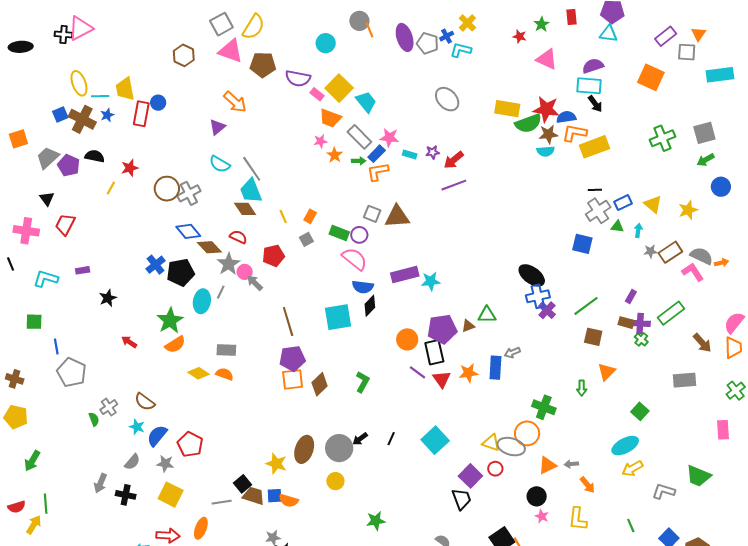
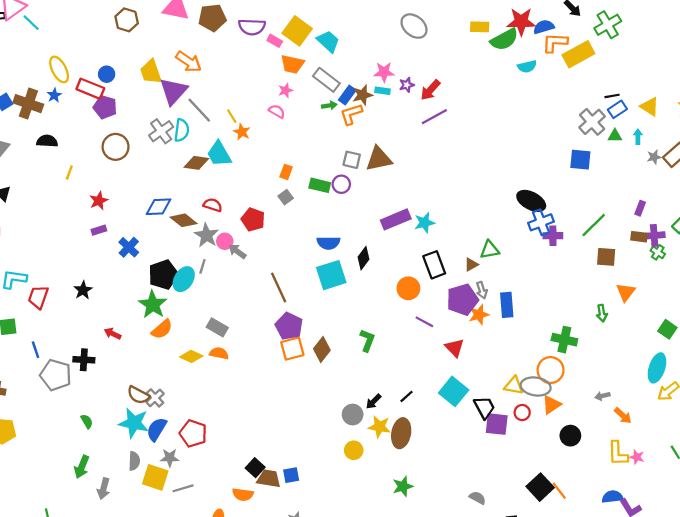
yellow ellipse: (79, 83) -> (59, 69), moved
yellow trapezoid: (125, 89) -> (151, 72), moved
cyan line: (100, 96) -> (31, 23), moved, turned 54
yellow rectangle: (507, 109) -> (480, 27), size x0.7
red rectangle: (141, 114) -> (90, 89), turned -70
purple triangle: (217, 127) -> (173, 91), size x1.6
brown star: (548, 134) -> (362, 95), moved
pink star: (389, 138) -> (384, 72), moved
green cross: (662, 138) -> (608, 25), moved
orange star: (335, 155) -> (242, 132), moved
cyan semicircle: (220, 164) -> (182, 130), turned -105
purple pentagon: (69, 165) -> (105, 107), moved
red star: (130, 168) -> (99, 201), moved
gray line: (252, 169) -> (199, 110), moved
brown circle: (167, 189) -> (116, 147), moved
black line: (595, 190) -> (612, 96), moved
gray cross: (189, 193) -> (161, 131), moved
brown diamond: (245, 209) -> (196, 163), moved, turned -40
yellow line: (283, 217) -> (232, 116), moved
red trapezoid: (65, 224) -> (38, 297), moved
blue diamond: (188, 231) -> (158, 207), turned -45
red pentagon: (273, 256) -> (253, 220), turned -30
pink semicircle: (355, 259) -> (277, 111), moved, size x0.6
purple rectangle: (83, 270) -> (99, 230), moved
black pentagon: (181, 272) -> (163, 275), moved
blue semicircle: (363, 287) -> (328, 243), moved
cyan ellipse: (202, 301) -> (184, 279), turned 30
purple cross: (547, 310) -> (553, 236), turned -36
purple pentagon: (442, 329) -> (462, 300), moved
gray rectangle: (226, 350) -> (217, 327), turned 36
black rectangle: (434, 352) -> (434, 265), moved
gray arrow: (512, 353) -> (482, 290), moved, turned -77
purple pentagon: (292, 358) -> (289, 326), turned -30
red triangle: (442, 379) -> (455, 348), moved
gray cross: (109, 407) -> (155, 398), moved
cyan star: (137, 427) -> (134, 423), size x1.8
black line: (391, 439) -> (406, 396), turned 32
cyan ellipse: (625, 446) -> (657, 368), turned -36
gray circle: (339, 448) -> (353, 415), size x0.7
brown ellipse: (304, 449) -> (401, 433), moved
green arrow: (32, 461) -> (82, 467), moved
gray semicircle: (132, 462) -> (134, 461), turned -30
yellow star: (276, 464) -> (379, 427), moved
orange triangle: (547, 465) -> (551, 405), moved
purple square: (470, 476) -> (497, 424), turned -30
black cross: (126, 495) -> (84, 360), moved
yellow square: (171, 495) -> (155, 477), moved
black trapezoid: (462, 499) -> (484, 407), moved
orange semicircle: (289, 501) -> (243, 494), moved
gray line: (222, 502) -> (183, 488), moved
pink star: (542, 516) -> (637, 457), moved

